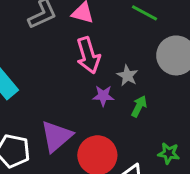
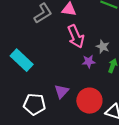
purple triangle: (57, 136) -> (62, 91), size x0.7

